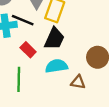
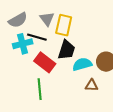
red rectangle: (28, 50) -> (45, 62), size x1.5
cyan semicircle: (56, 66) -> (82, 64), moved

